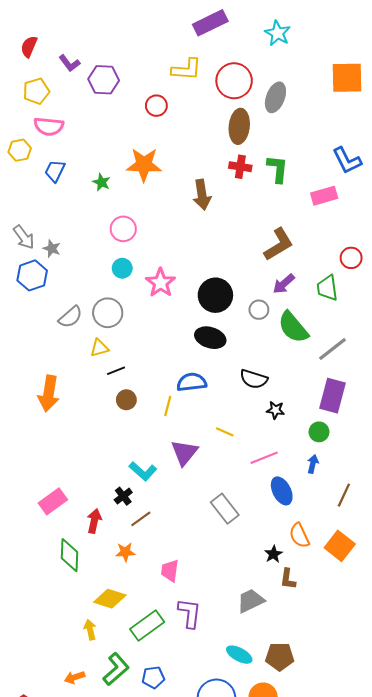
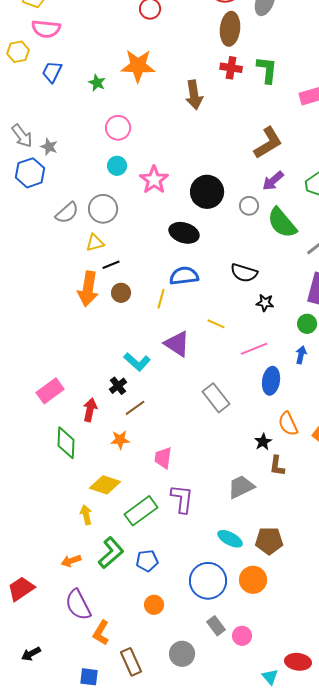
black ellipse: (210, 338) -> (184, 233), moved
orange arrow: (49, 394) -> (88, 289), moved
purple triangle: (184, 453) -> (177, 344), turned -36
blue ellipse: (282, 491) -> (271, 381), turned 36

